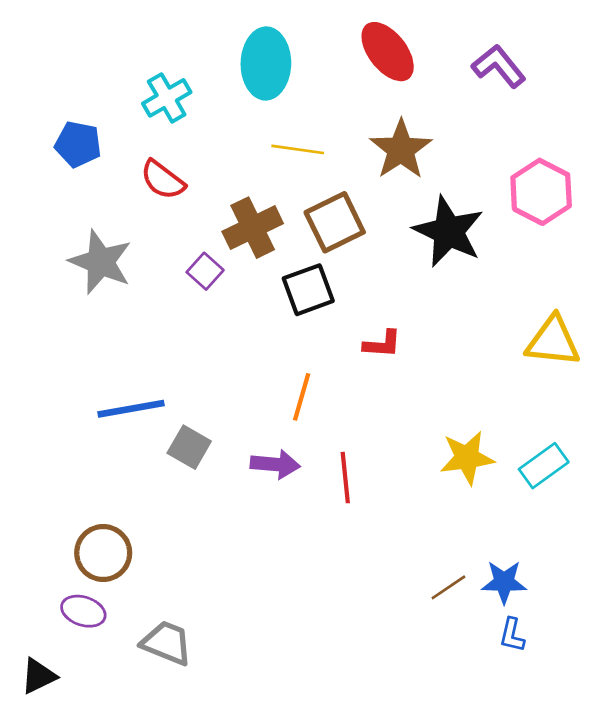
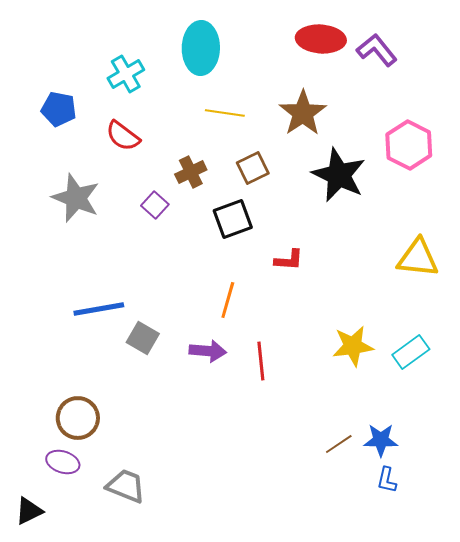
red ellipse: (388, 52) -> (321, 39), moved, turned -48
brown square: (335, 222) -> (253, 168), size x0.7
brown cross: (253, 228) -> (191, 172), size x0.7

